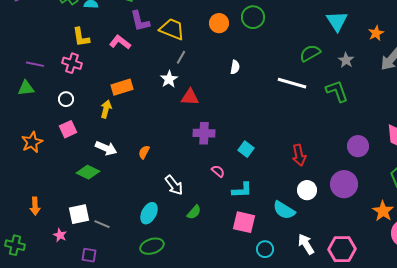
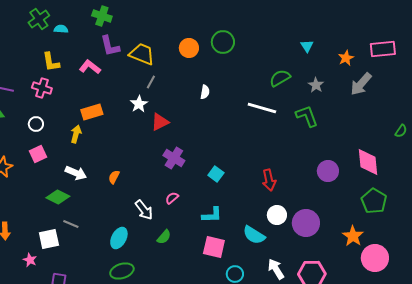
cyan triangle: (337, 21) -> (307, 46), size x0.6
red triangle: (190, 97) -> (160, 122), turned -30
purple cross: (204, 133) -> (174, 158), turned 30
pink semicircle: (218, 171) -> (172, 198), moved, turned -80
purple circle: (344, 184) -> (306, 223), moved
gray line: (102, 224) -> (71, 224), moved

